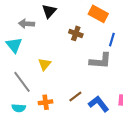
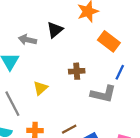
brown cross: (76, 33) -> (77, 71), moved, turned -32

